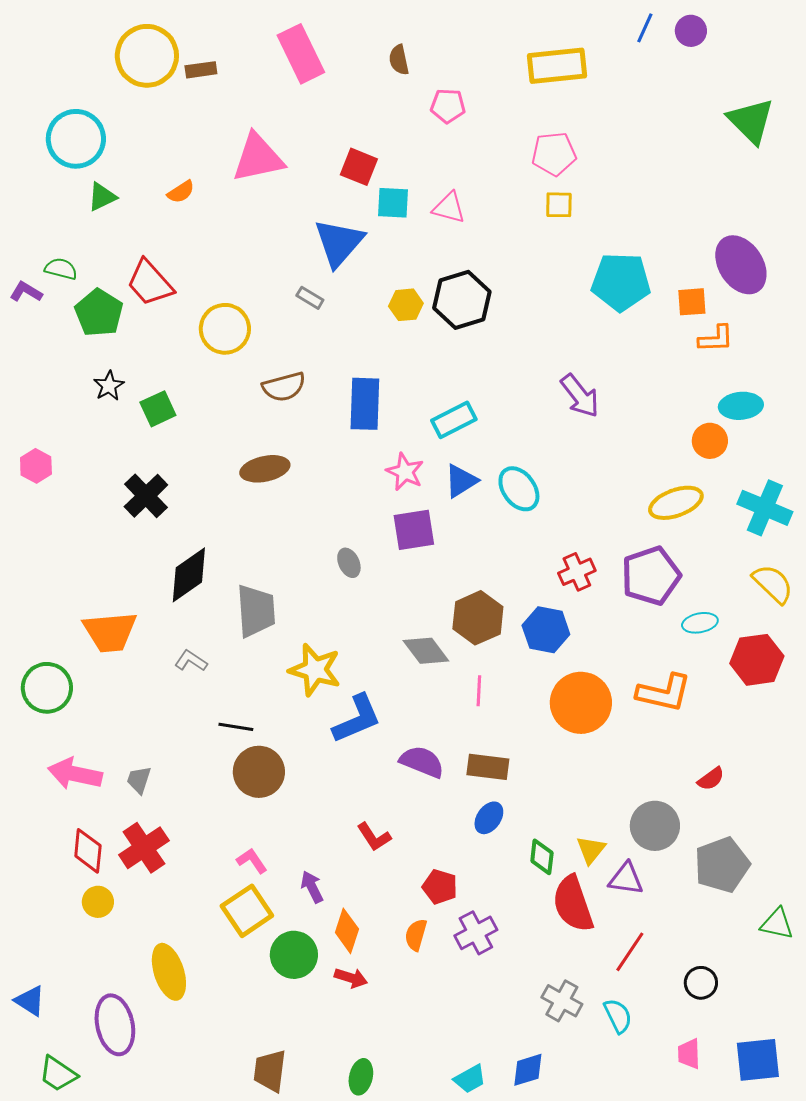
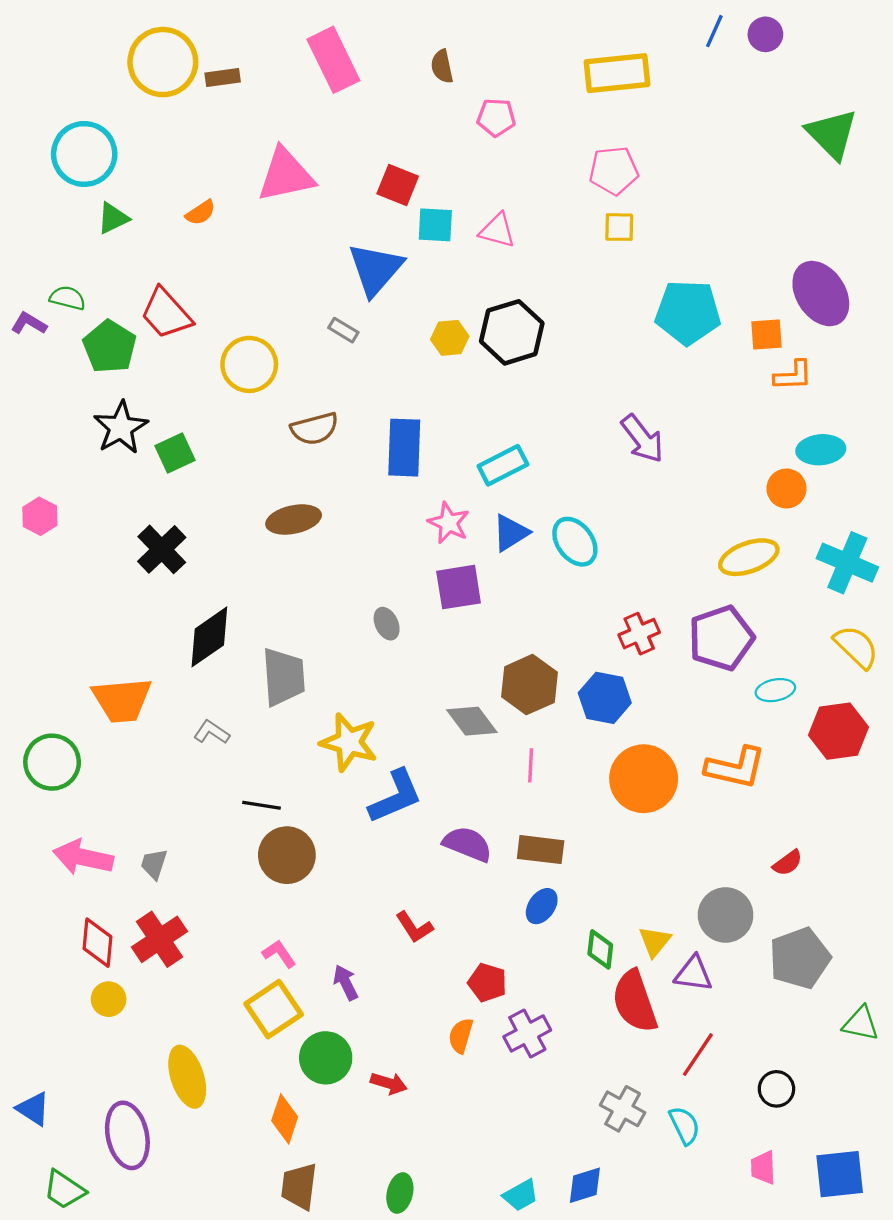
black star: (109, 386) -> (121, 428), size x1.6
orange diamond: (347, 931) -> (285, 1119), moved

